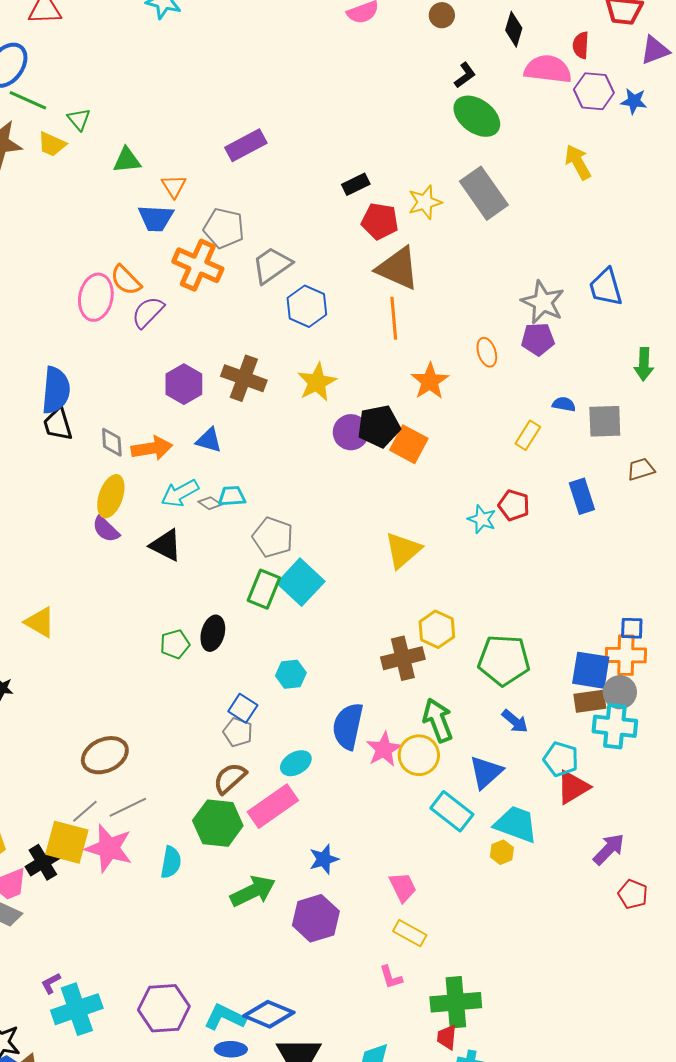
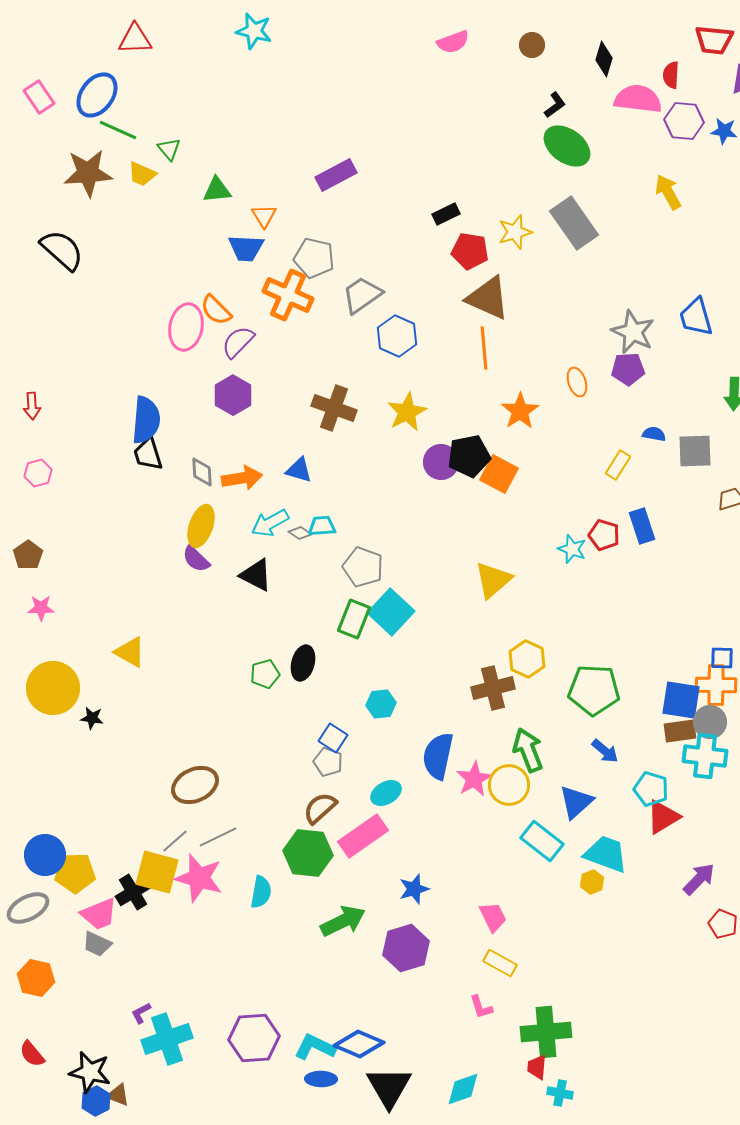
purple hexagon: (184, 384) -> (233, 395), moved
blue rectangle: (582, 496) -> (642, 526), moved

